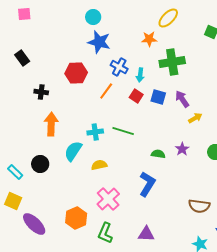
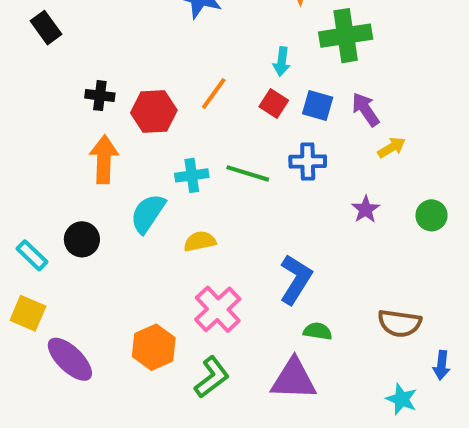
blue cross: (119, 67) -> (308, 161), moved, turned -30
red hexagon: (76, 73) -> (154, 111), moved
black cross: (41, 92) -> (100, 96), moved
green semicircle: (158, 154) -> (318, 331), moved
green L-shape: (105, 233) -> (212, 377), turned -150
purple triangle: (146, 234) -> (294, 379), size x1.4

